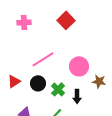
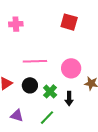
red square: (66, 20) -> (69, 22), moved, turned -30
pink line: (43, 59) -> (35, 61), turned 30

